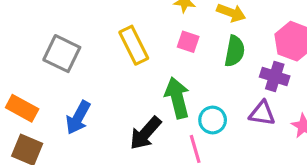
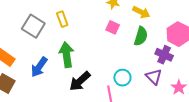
yellow rectangle: (134, 45) -> (62, 19), moved, size x0.7
green arrow: (177, 98) -> (67, 55), moved
purple triangle: (262, 113) -> (154, 77), turned 30

